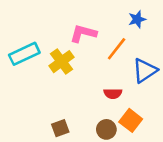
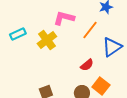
cyan rectangle: (24, 54) -> (18, 34), size x0.7
red semicircle: (113, 94) -> (87, 65), turned -40

